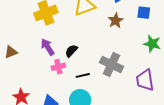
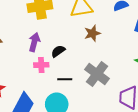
brown star: (116, 21) -> (92, 33), moved
purple arrow: (48, 47) -> (34, 42), turned 36

